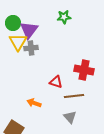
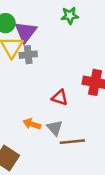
brown line: (74, 96) -> (72, 142), moved
gray triangle: (70, 117) -> (55, 128), moved

